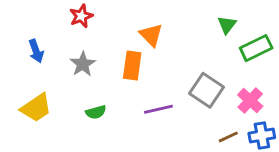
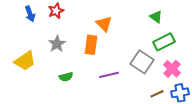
green triangle: (227, 25) -> (156, 17), turned -32
green rectangle: (256, 48) -> (164, 42), moved
blue arrow: (36, 51) -> (30, 14), moved
yellow trapezoid: (36, 108) -> (25, 61), moved

